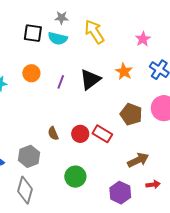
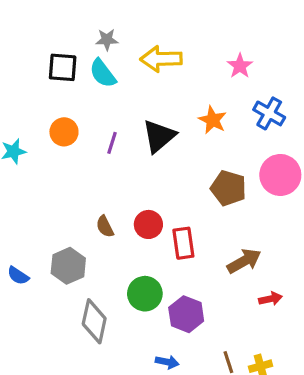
yellow arrow: (94, 32) -> (161, 59), turned -55
cyan semicircle: (58, 38) -> (103, 73), turned 42
red rectangle: (102, 134) -> (183, 243), moved, turned 54
gray diamond: (25, 190) -> (94, 321), moved
purple hexagon: (120, 193) -> (186, 314), moved

